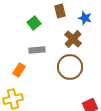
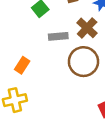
gray rectangle: (37, 50) -> (58, 36), moved

